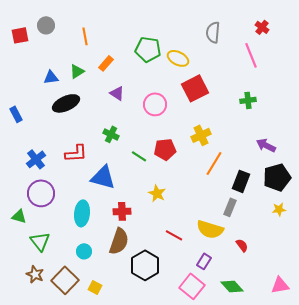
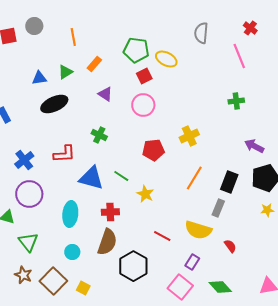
red square: (195, 88) -> (144, 76), moved, size x0.6
green line: (139, 156) -> (121, 176), moved
orange line: (214, 163) -> (194, 178), moved

